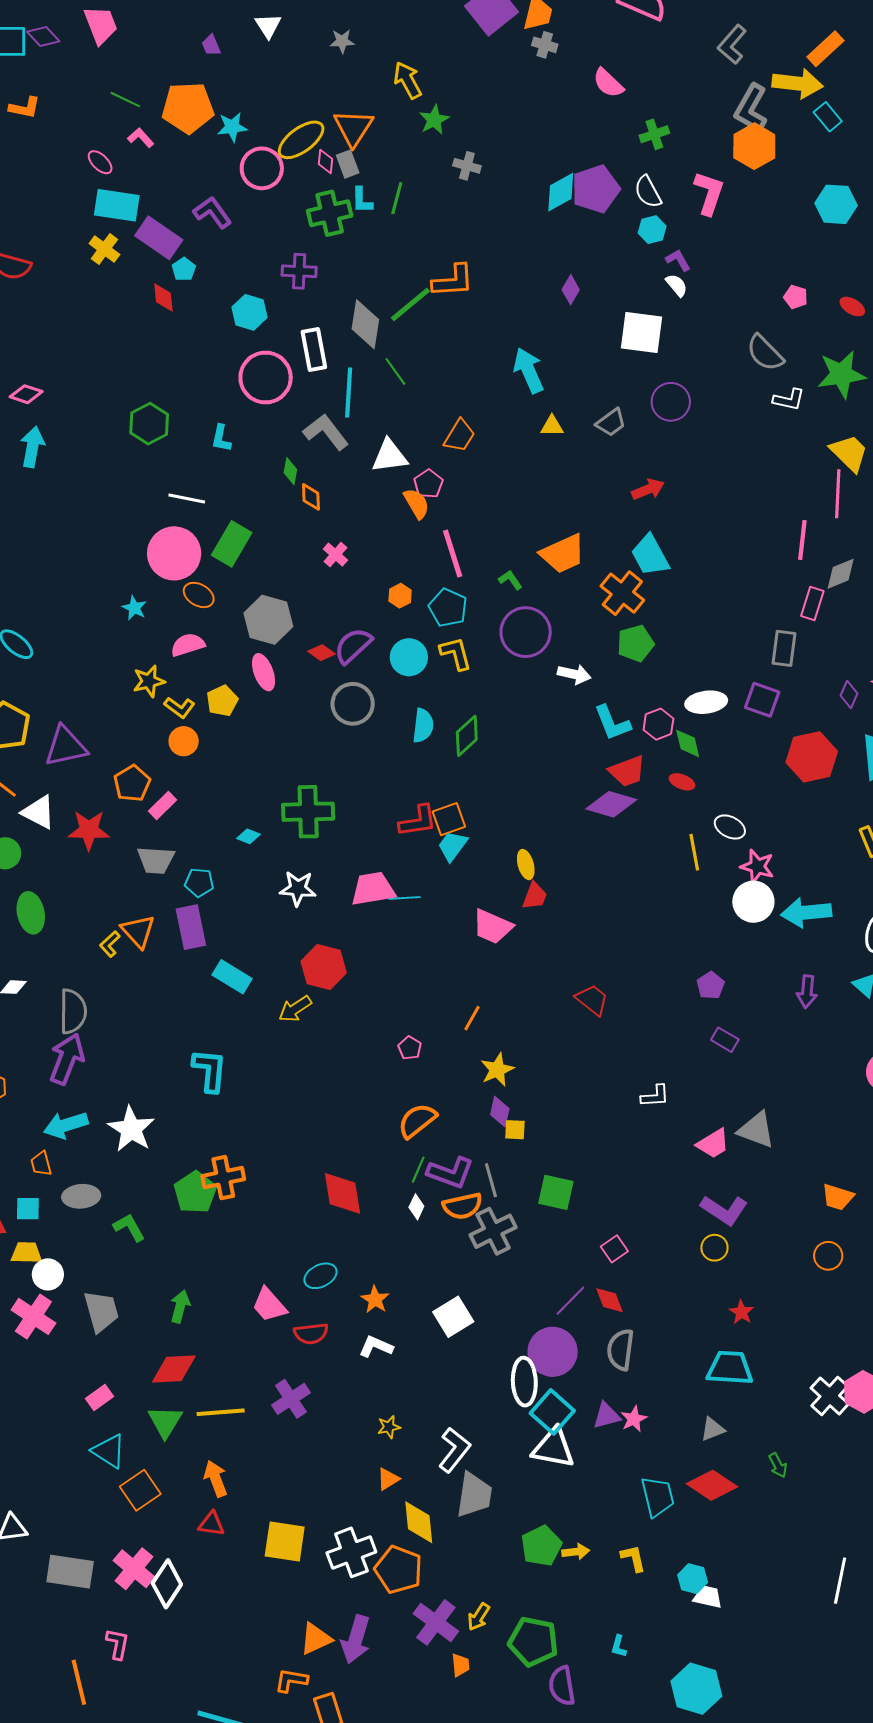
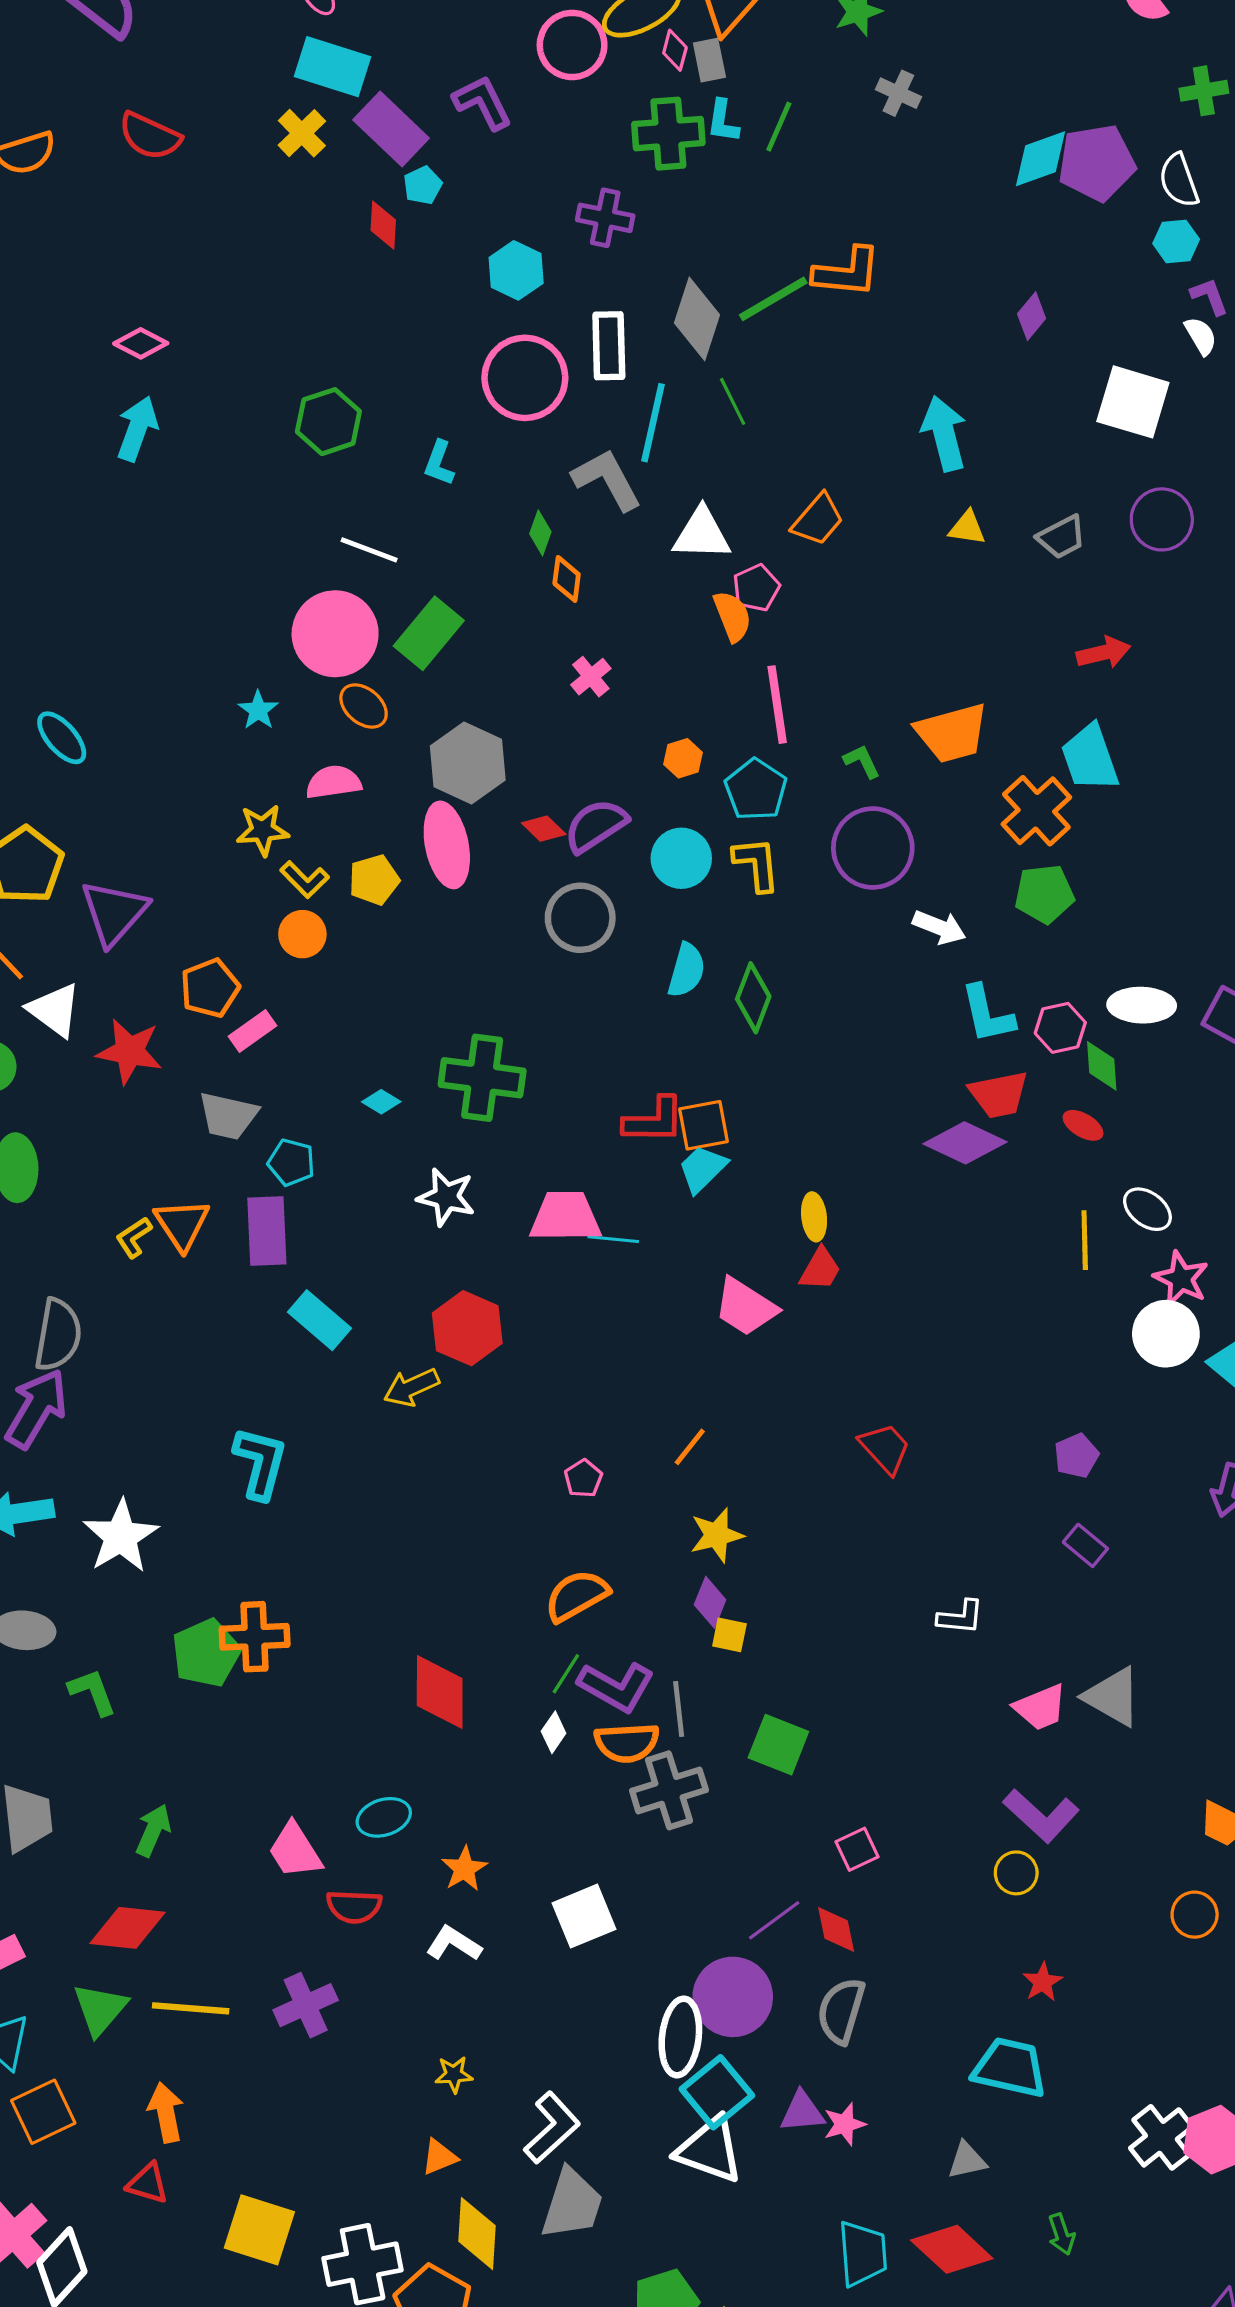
pink ellipse: (264, 672) -> (447, 845), size x1.4
green diamond: (467, 736) -> (753, 998), turned -36
purple triangle: (66, 746) -> (114, 912), turned -45

